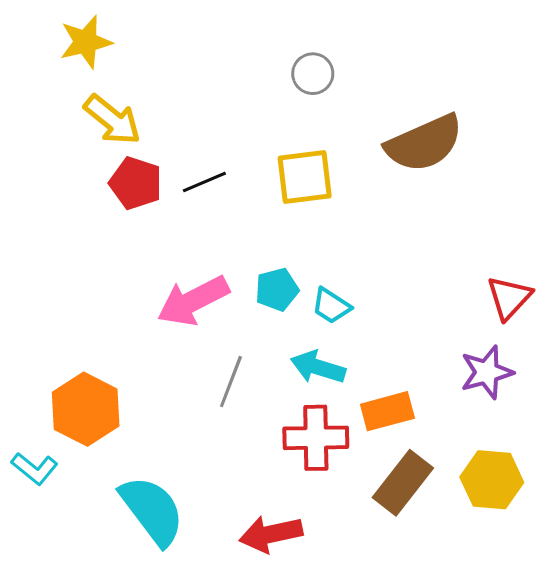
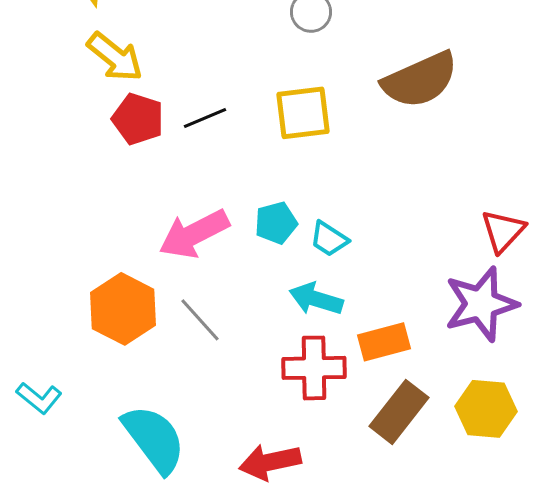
purple star: (487, 372) -> (481, 304), size x1.4
gray line: (231, 382) -> (200, 320), moved, turned -63
orange hexagon: (86, 409) -> (123, 309), moved

